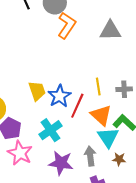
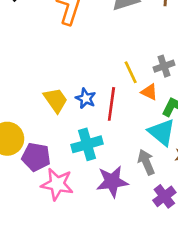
blue star: (59, 96) -> (86, 98), size x0.7
orange triangle: (101, 115) -> (149, 92), moved, size x0.6
cyan cross: (51, 130) -> (87, 144), turned 35

